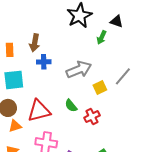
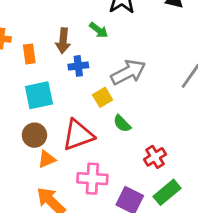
green arrow: (102, 37) -> (99, 30), moved, turned -72
yellow square: (100, 87) -> (103, 97), moved
red cross: (92, 117) -> (155, 157), moved

